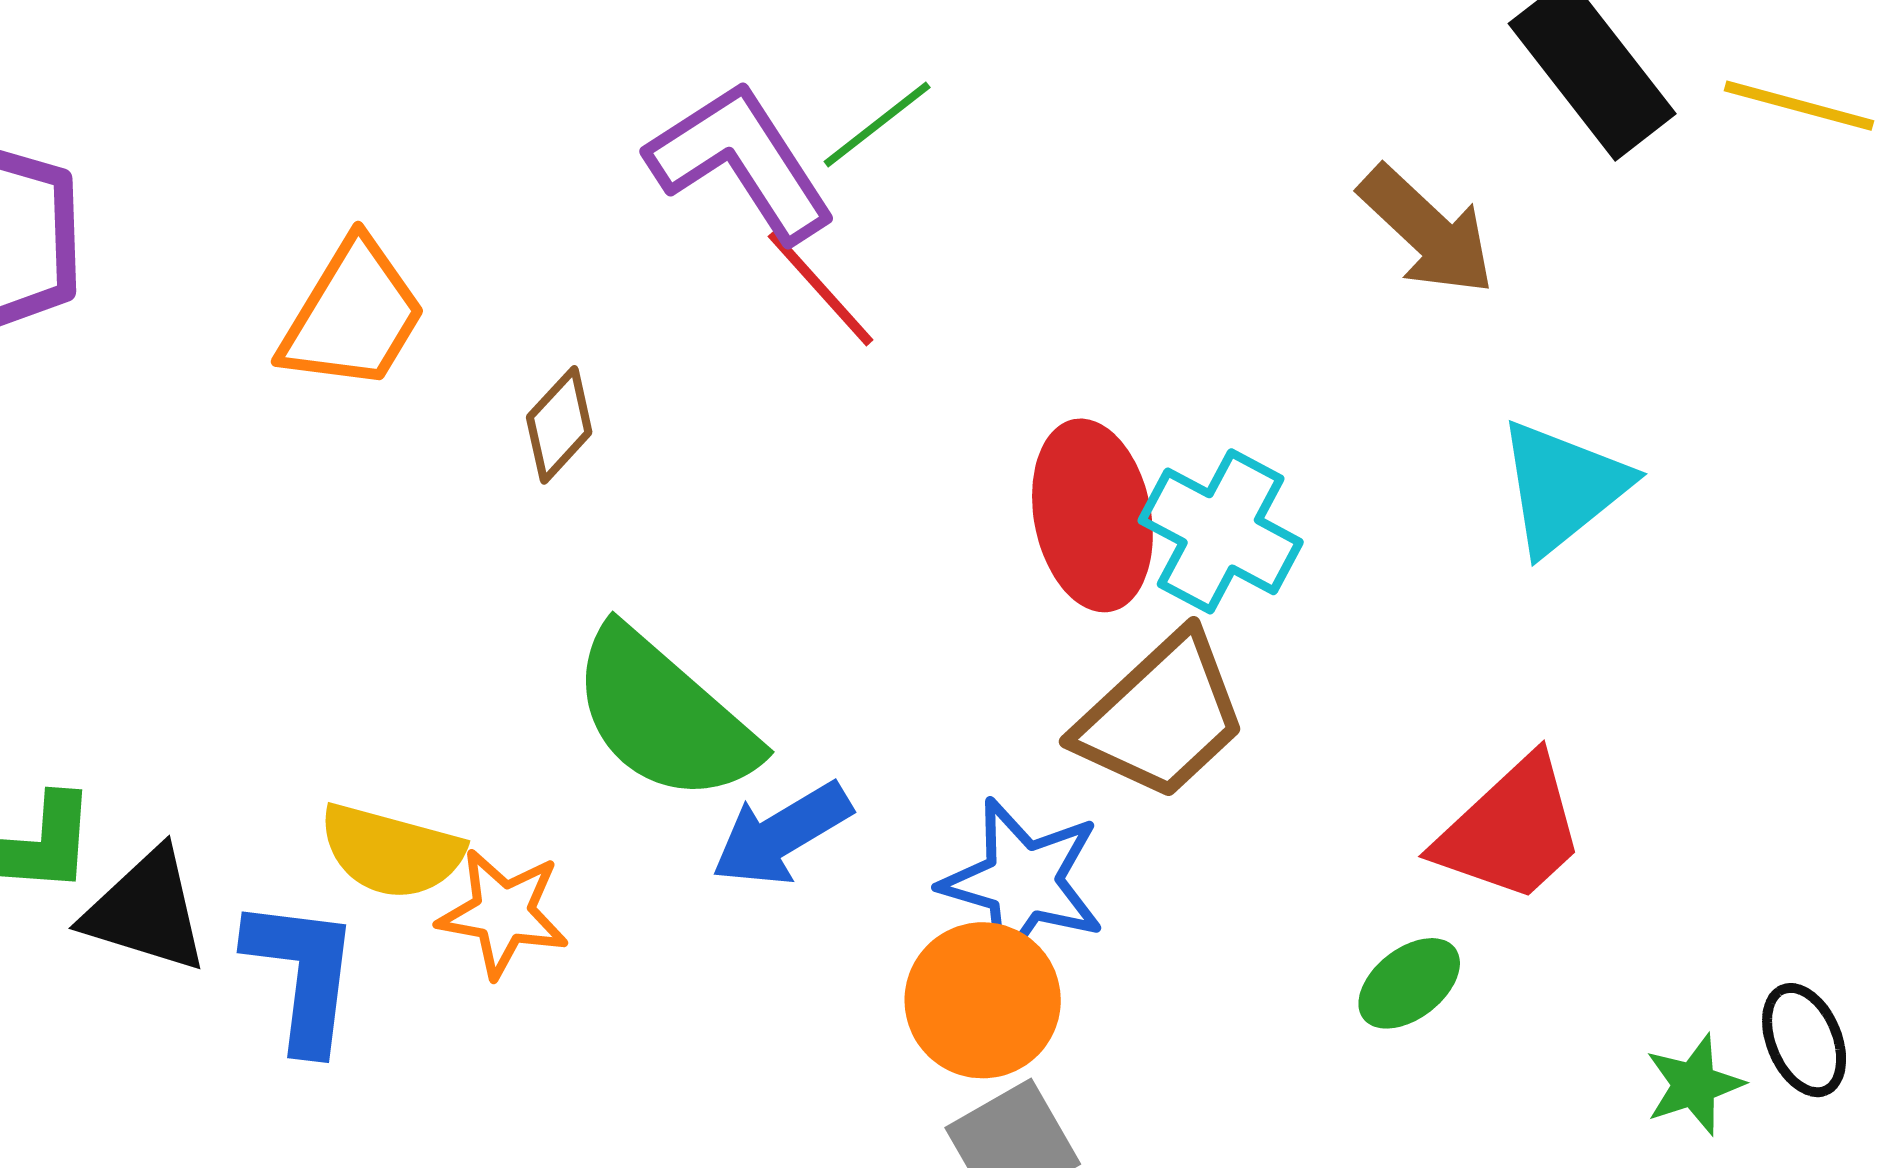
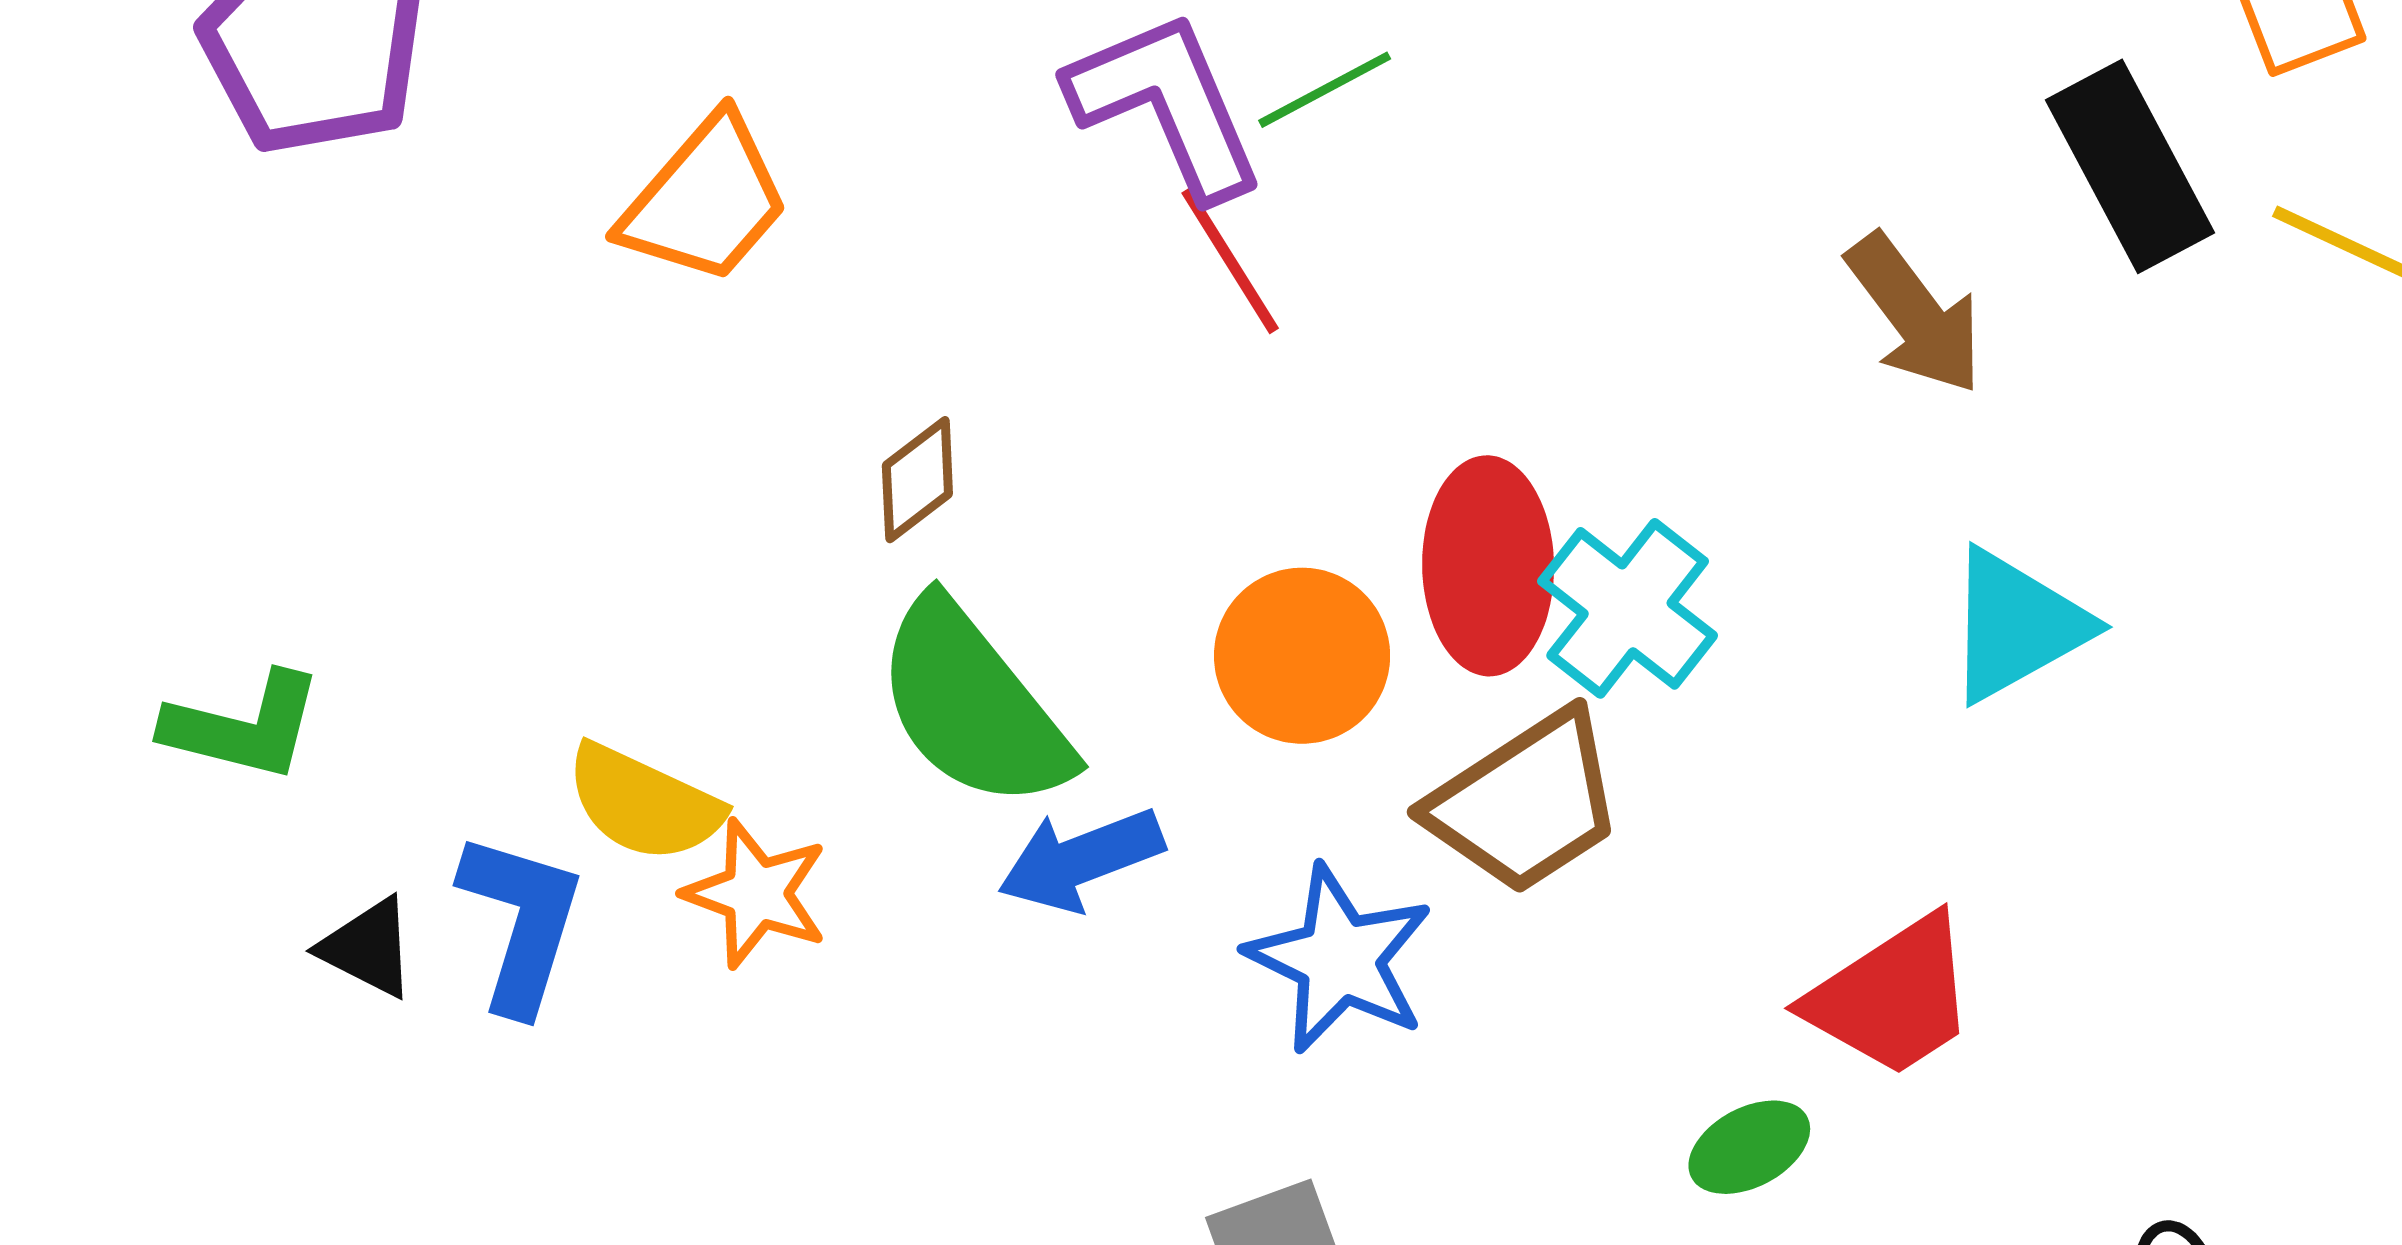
brown diamond: (559, 425) -> (917, 480), moved
black triangle: (146, 911) -> (368, 948), moved, size x0.7
orange circle: (983, 1000) -> (1302, 656), moved

